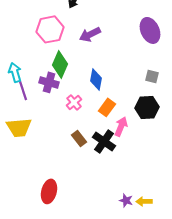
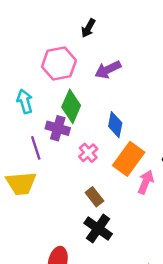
cyan arrow: (15, 72) -> (25, 101), moved
purple line: (23, 90) -> (36, 148), moved
orange rectangle: (107, 107) -> (129, 159), size x1.5
black cross: (104, 141) -> (98, 228), moved

